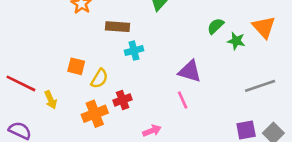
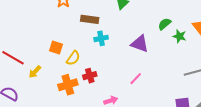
purple triangle: (190, 71) -> (140, 44), moved
yellow arrow: (51, 100) -> (35, 72), turned 64
pink line: (183, 100) -> (136, 79), turned 64

